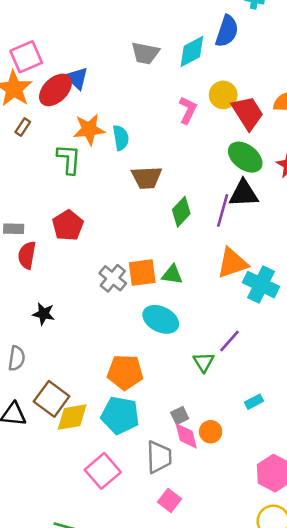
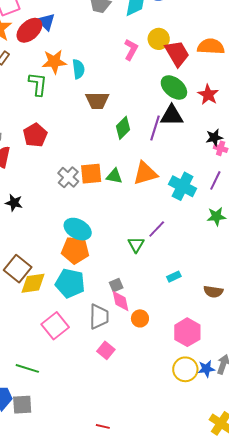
orange triangle: (232, 263) -> (145, 173), moved
cyan ellipse: (161, 319) -> (78, 229), moved
orange circle: (211, 432) -> (140, 318), moved

